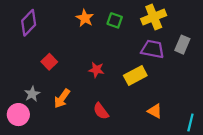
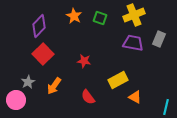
purple diamond: (29, 23) -> (39, 26), moved
red square: (49, 62) -> (43, 54), size x1.5
yellow rectangle: (135, 76) -> (118, 80), moved

